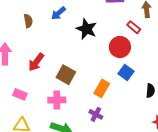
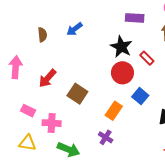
red rectangle: (134, 27) -> (147, 58), moved
black star: (87, 29) -> (121, 47), moved
red circle: (120, 47) -> (122, 73), moved
pink cross: (57, 100) -> (52, 123), moved

